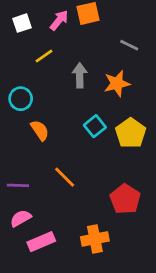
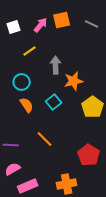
gray line: (129, 45) -> (92, 24), moved
orange star: (117, 84) -> (74, 81), moved
cyan circle: (21, 99) -> (22, 82), moved
cyan square: (95, 126) -> (54, 102), moved

